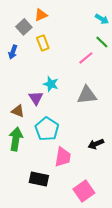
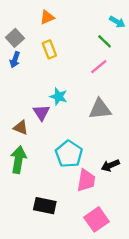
gray square: (24, 27) -> (15, 38), moved
green line: (102, 42) -> (105, 41), moved
cyan pentagon: (47, 129) -> (69, 154), moved
pink trapezoid: (63, 157) -> (86, 180), moved

